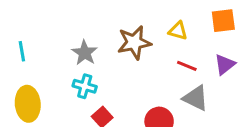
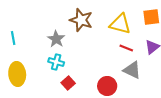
yellow triangle: (178, 31) -> (120, 24), size x1.6
brown star: (134, 43) -> (81, 20), moved, turned 30

